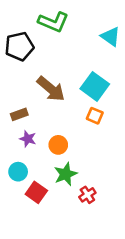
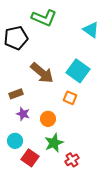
orange square: (95, 116) -> (70, 98), moved

